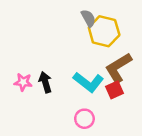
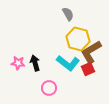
yellow hexagon: (104, 31) -> (78, 39), moved
pink circle: (84, 119) -> (49, 88), moved

